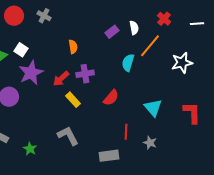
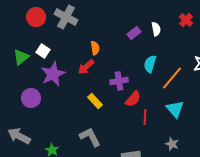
gray cross: (44, 16) -> (66, 17), size x1.6
orange line: (150, 46) -> (172, 78), moved
purple cross: (85, 74) -> (119, 81), moved
red arrow: (61, 79) -> (86, 67), moved
red line: (126, 132) -> (145, 117), moved

